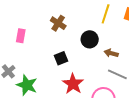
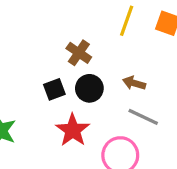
brown cross: (58, 23) -> (79, 53), moved
black circle: (90, 39) -> (89, 88), moved

